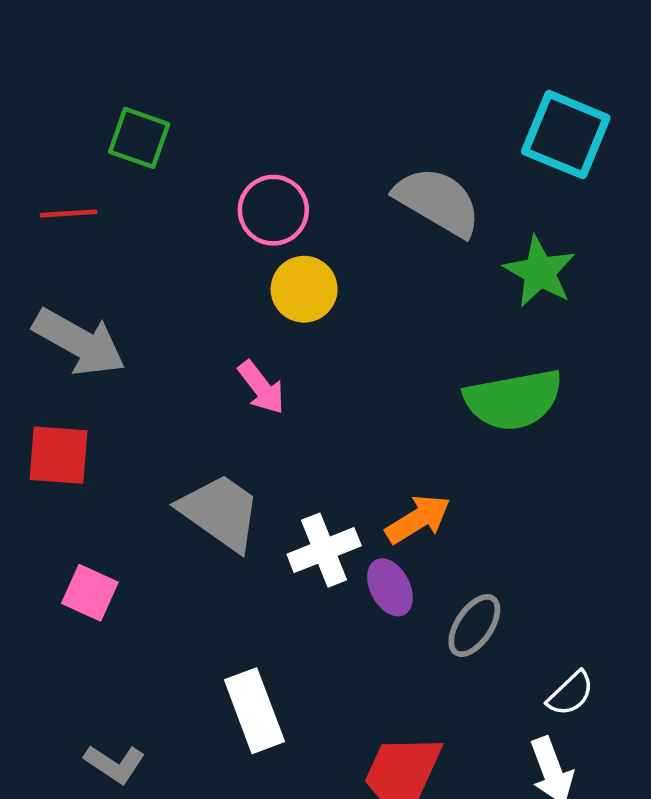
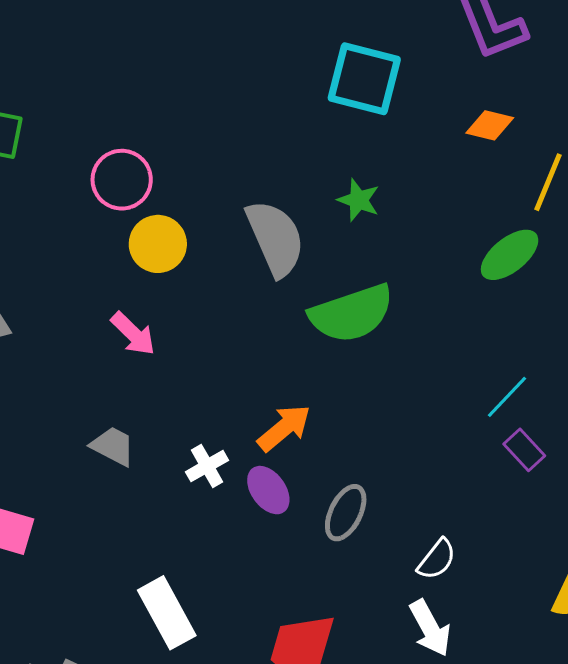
gray semicircle: (438, 202) -> (275, 238), moved, turned 44
green star: (540, 272) -> (359, 200), size x0.7
gray trapezoid: (220, 512) -> (113, 446), size x0.6
white cross: (324, 550) -> (207, 466), size x0.7

